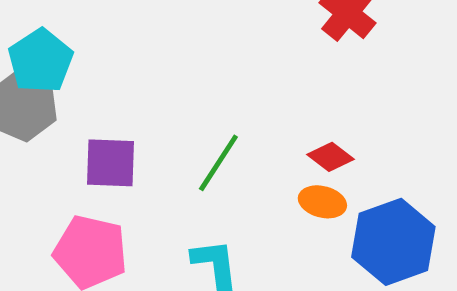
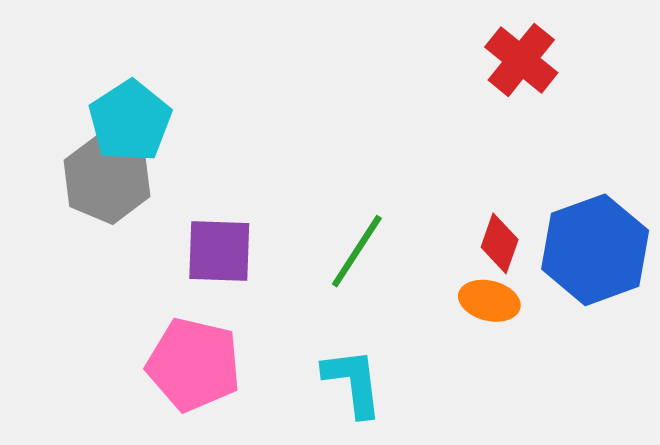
red diamond: (330, 157) -> (500, 243), turned 72
blue hexagon: (393, 242) -> (595, 250), moved

